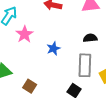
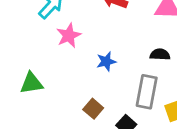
brown square: (30, 86) -> (93, 109), moved

